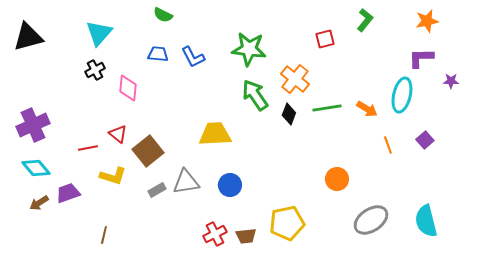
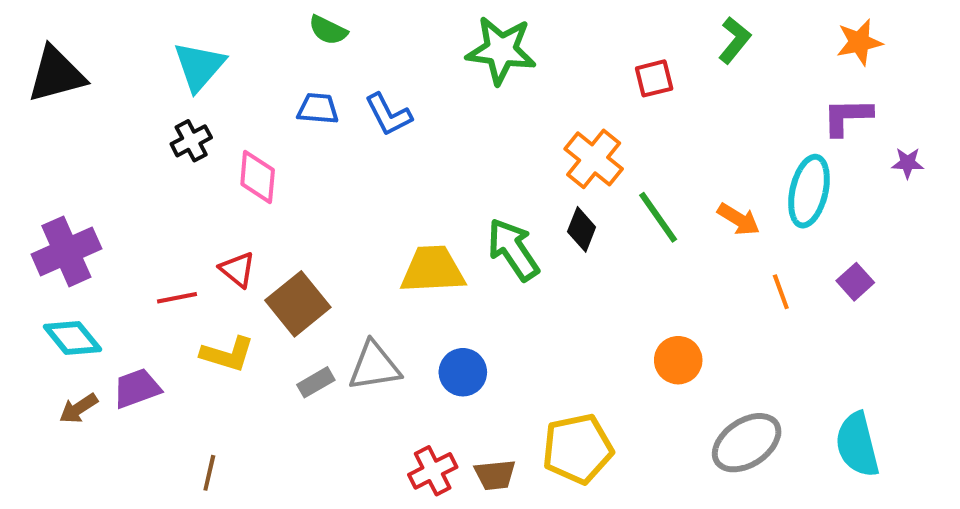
green star: (249, 49) -> (501, 50), moved
green arrow: (255, 95) -> (513, 249), moved
green line: (327, 108) -> (658, 217), turned 64

